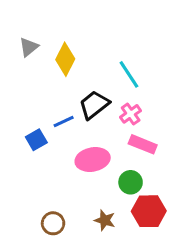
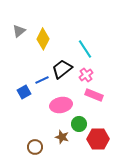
green circle: (131, 182) -> (79, 124), moved
brown star: (105, 220) -> (62, 137), moved

